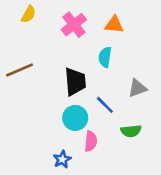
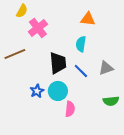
pink cross: (74, 25) -> (38, 28), moved
blue line: (105, 105) -> (81, 71), moved
green semicircle: (131, 131) -> (111, 101), moved
blue star: (62, 159) -> (37, 91), moved

